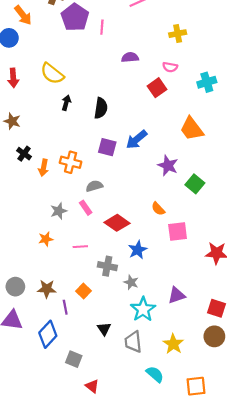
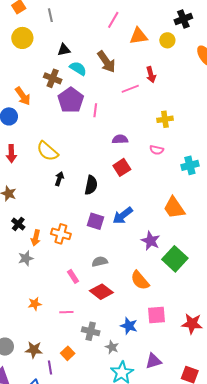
red square: (157, 88) -> (122, 167), moved
green square: (195, 184) -> (175, 259), size x1.4
gray semicircle: (94, 186) -> (100, 262), moved
orange semicircle: (158, 209) -> (140, 280), size x1.5
gray star: (59, 211) -> (26, 258), moved
pink square: (178, 231) -> (156, 315), moved
blue star: (138, 250) -> (129, 326), moved, turned -30

